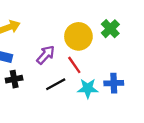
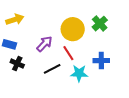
black cross: (14, 79) -> (17, 64), turned 32
blue cross: (114, 83) -> (101, 61), moved

